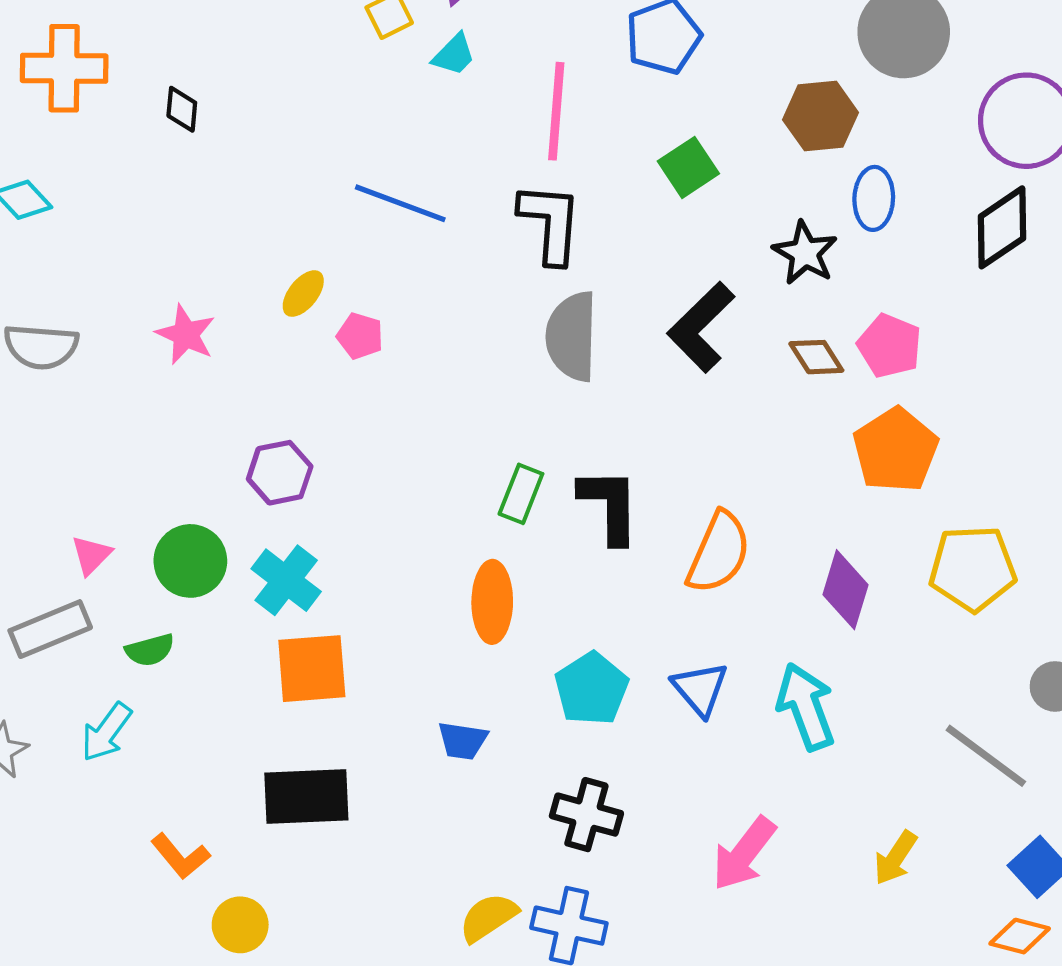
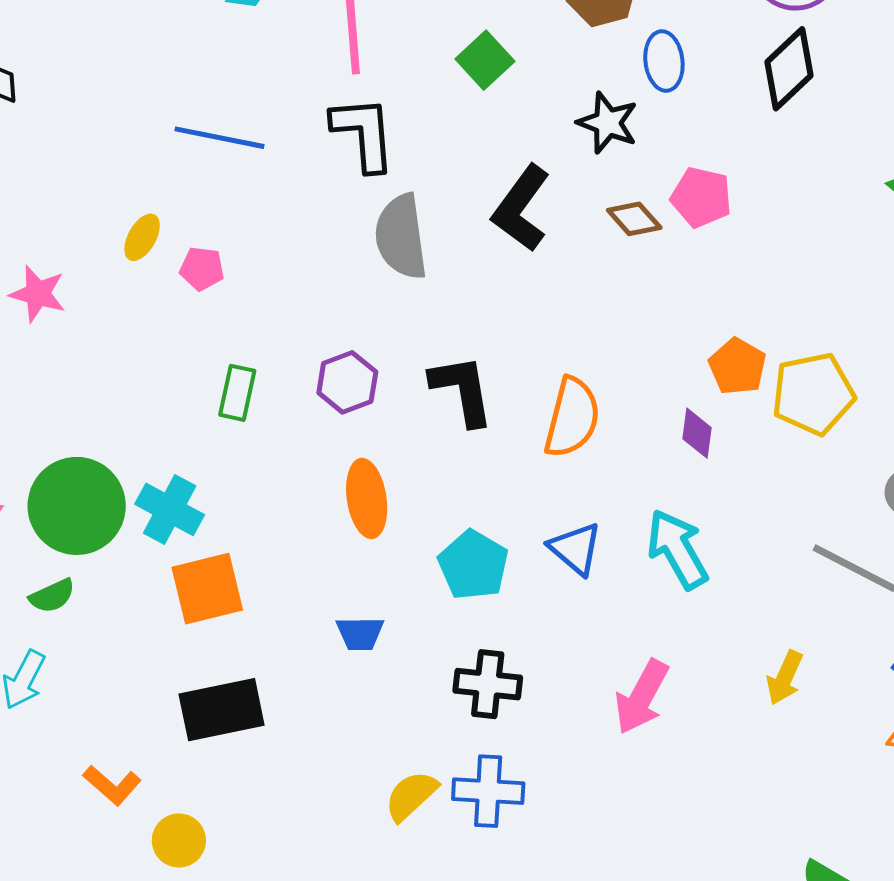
orange pentagon: (895, 450) -> (737, 366), moved, size x0.7
purple hexagon: (280, 473) -> (347, 382), moved
green rectangle: (521, 494) -> (237, 393), moved
green circle: (190, 561) -> (77, 506), size x1.4
purple diamond: (846, 590) -> (697, 433), size x0.7

